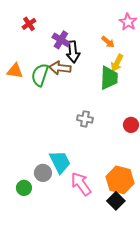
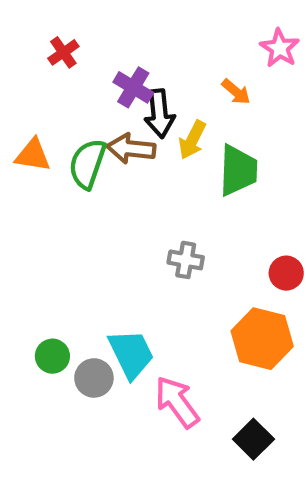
yellow arrow: (117, 63) -> (192, 140), moved
orange hexagon: (120, 180) -> (262, 339), moved
green circle: (24, 188) -> (52, 356), moved

